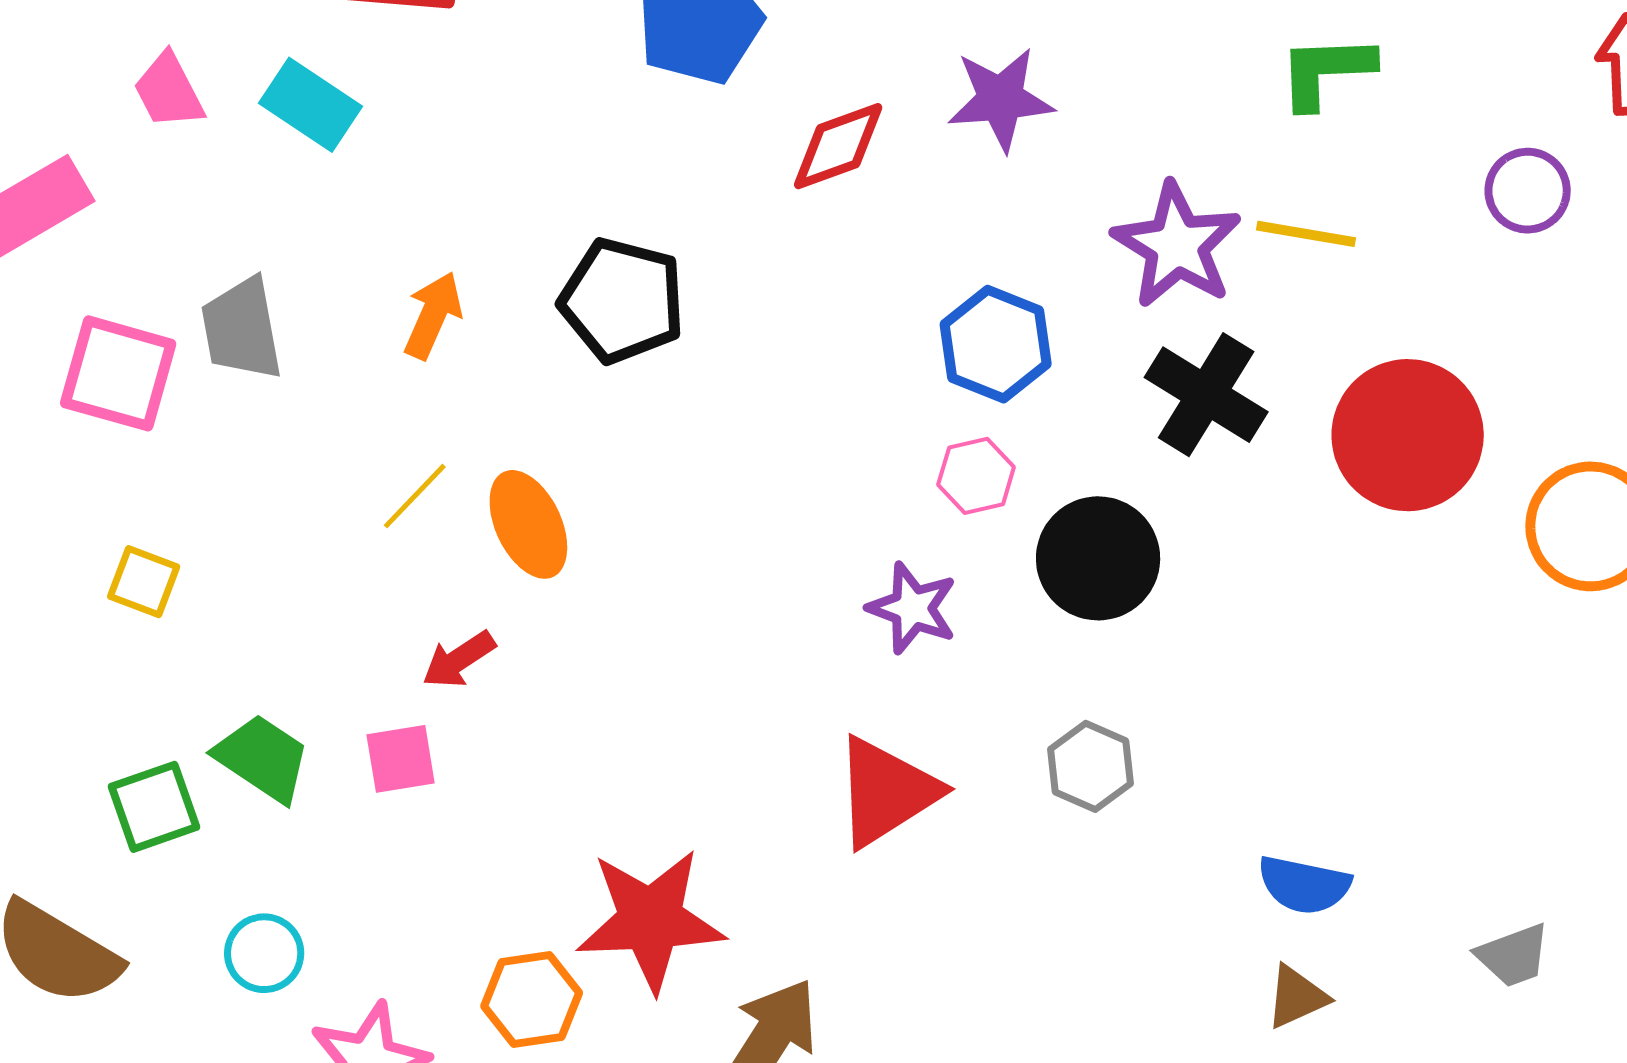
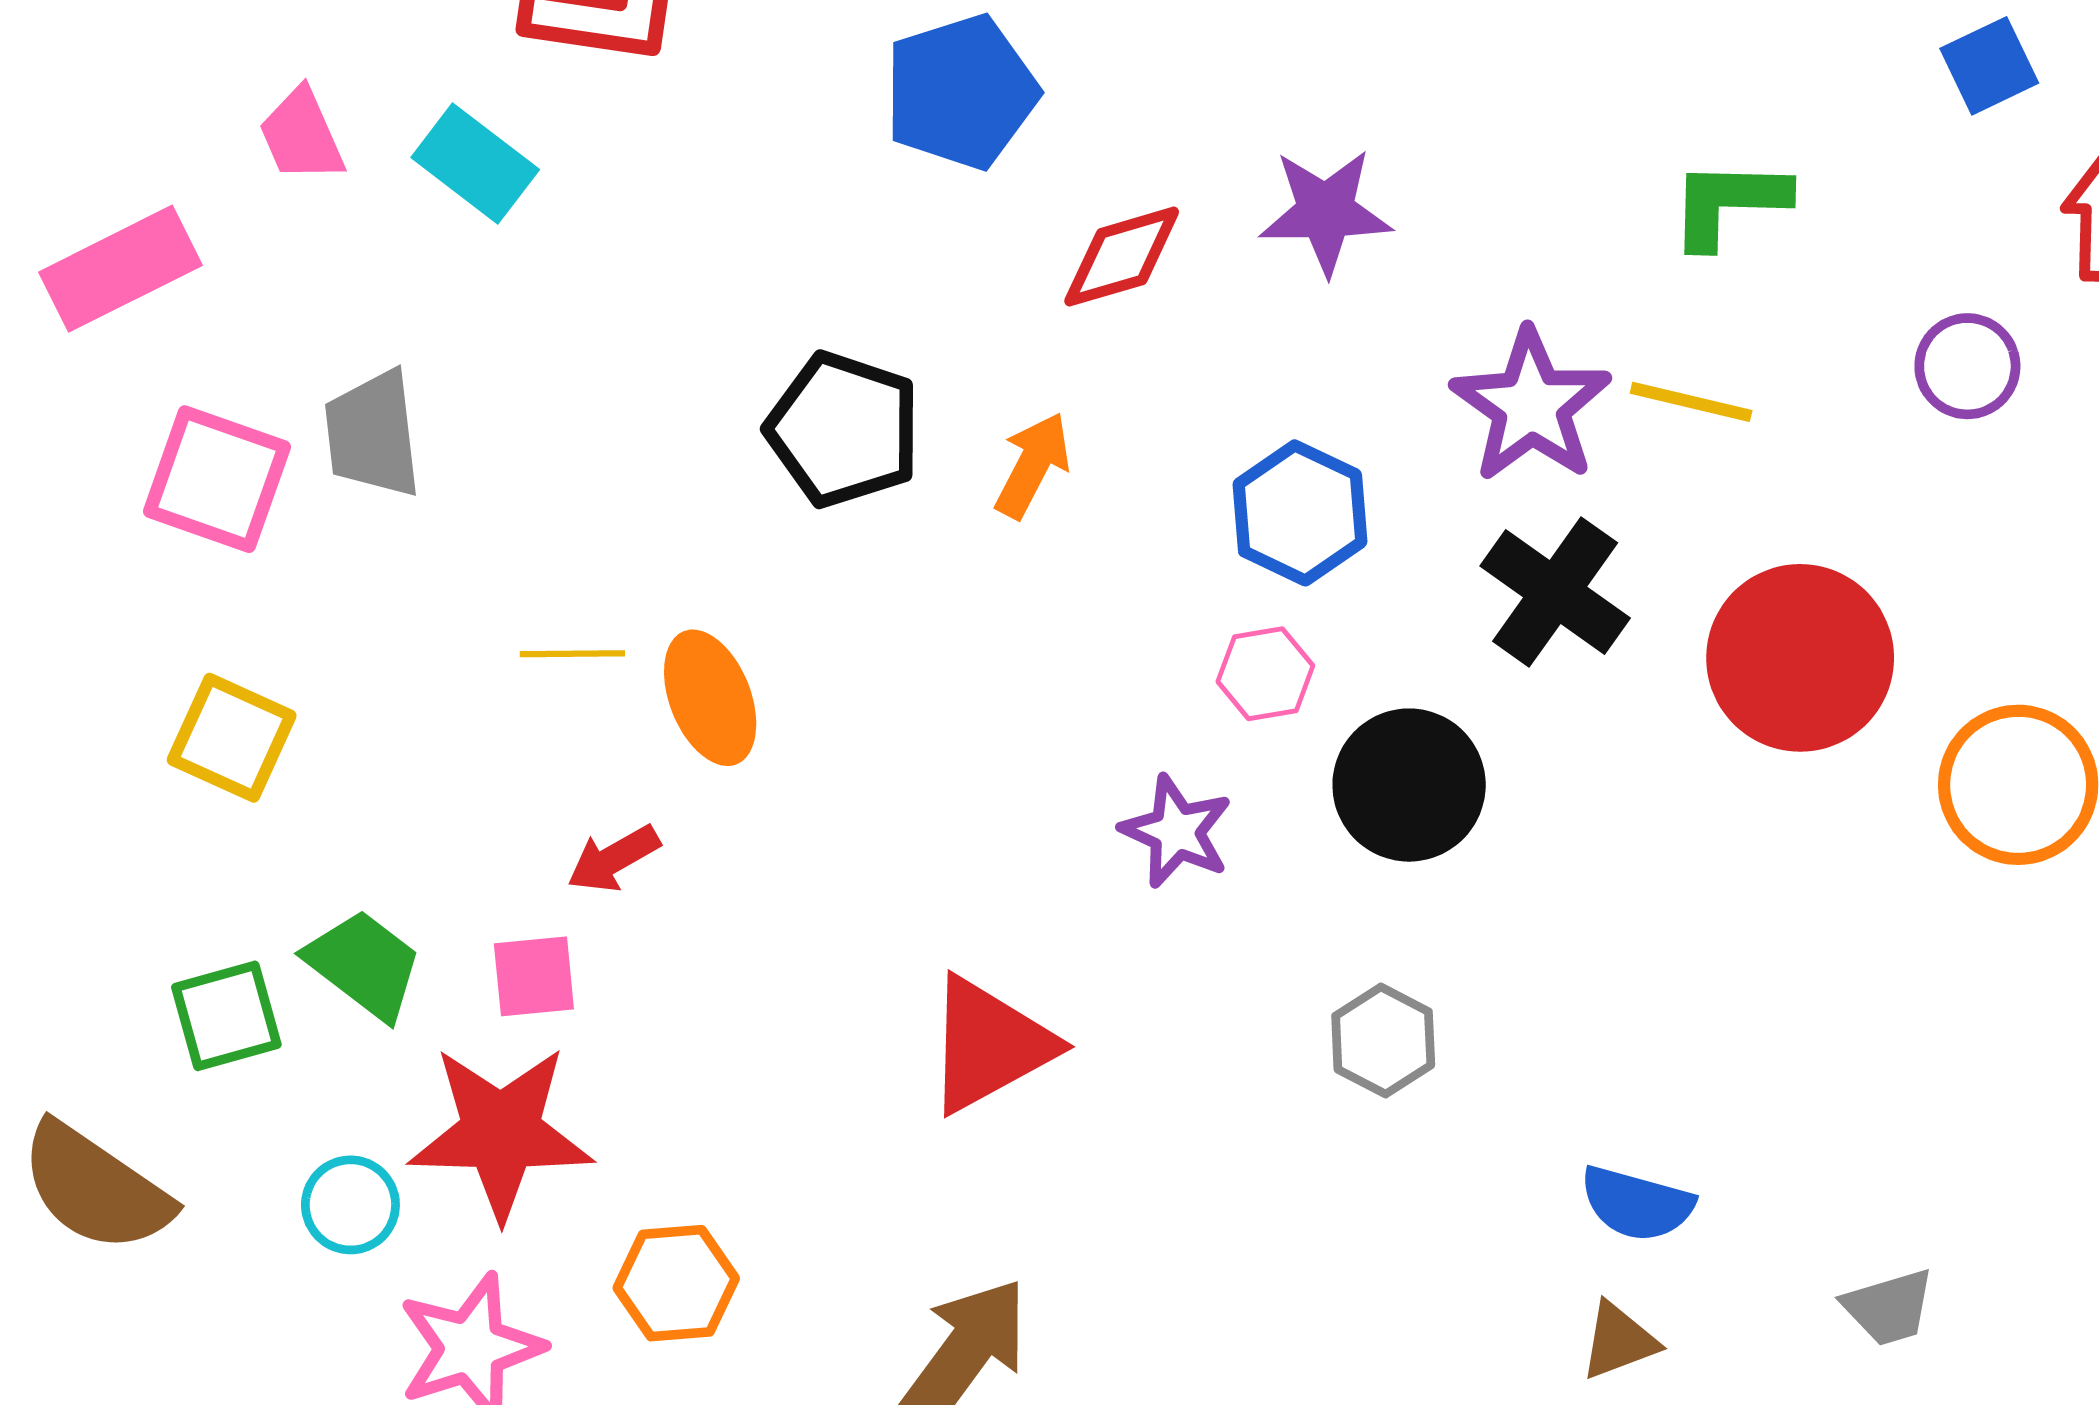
orange arrow: (433, 315) -> (1033, 465), moved
yellow line: (415, 496) -> (572, 654), turned 42
yellow square: (144, 582) -> (232, 738), size x1.4
red triangle: (886, 792) -> (989, 1045), moved
red star: (651, 920) -> (501, 1132), moved

